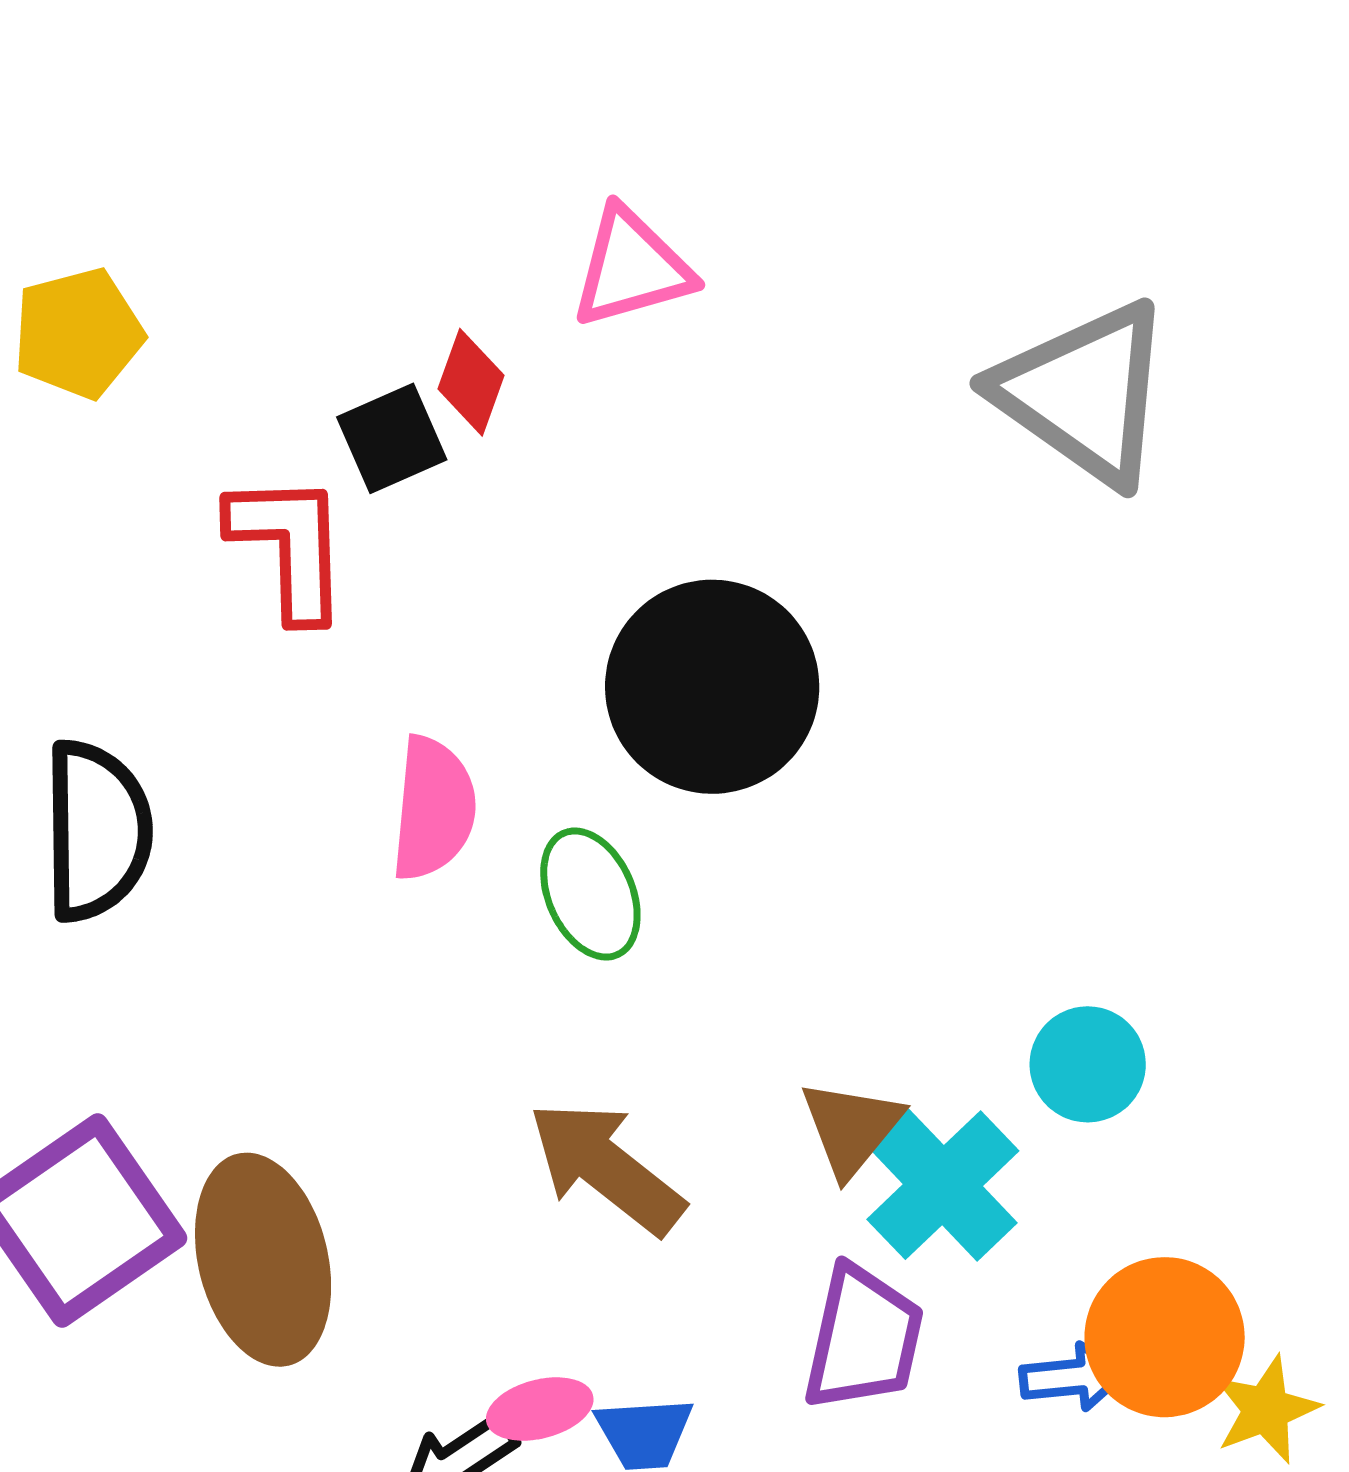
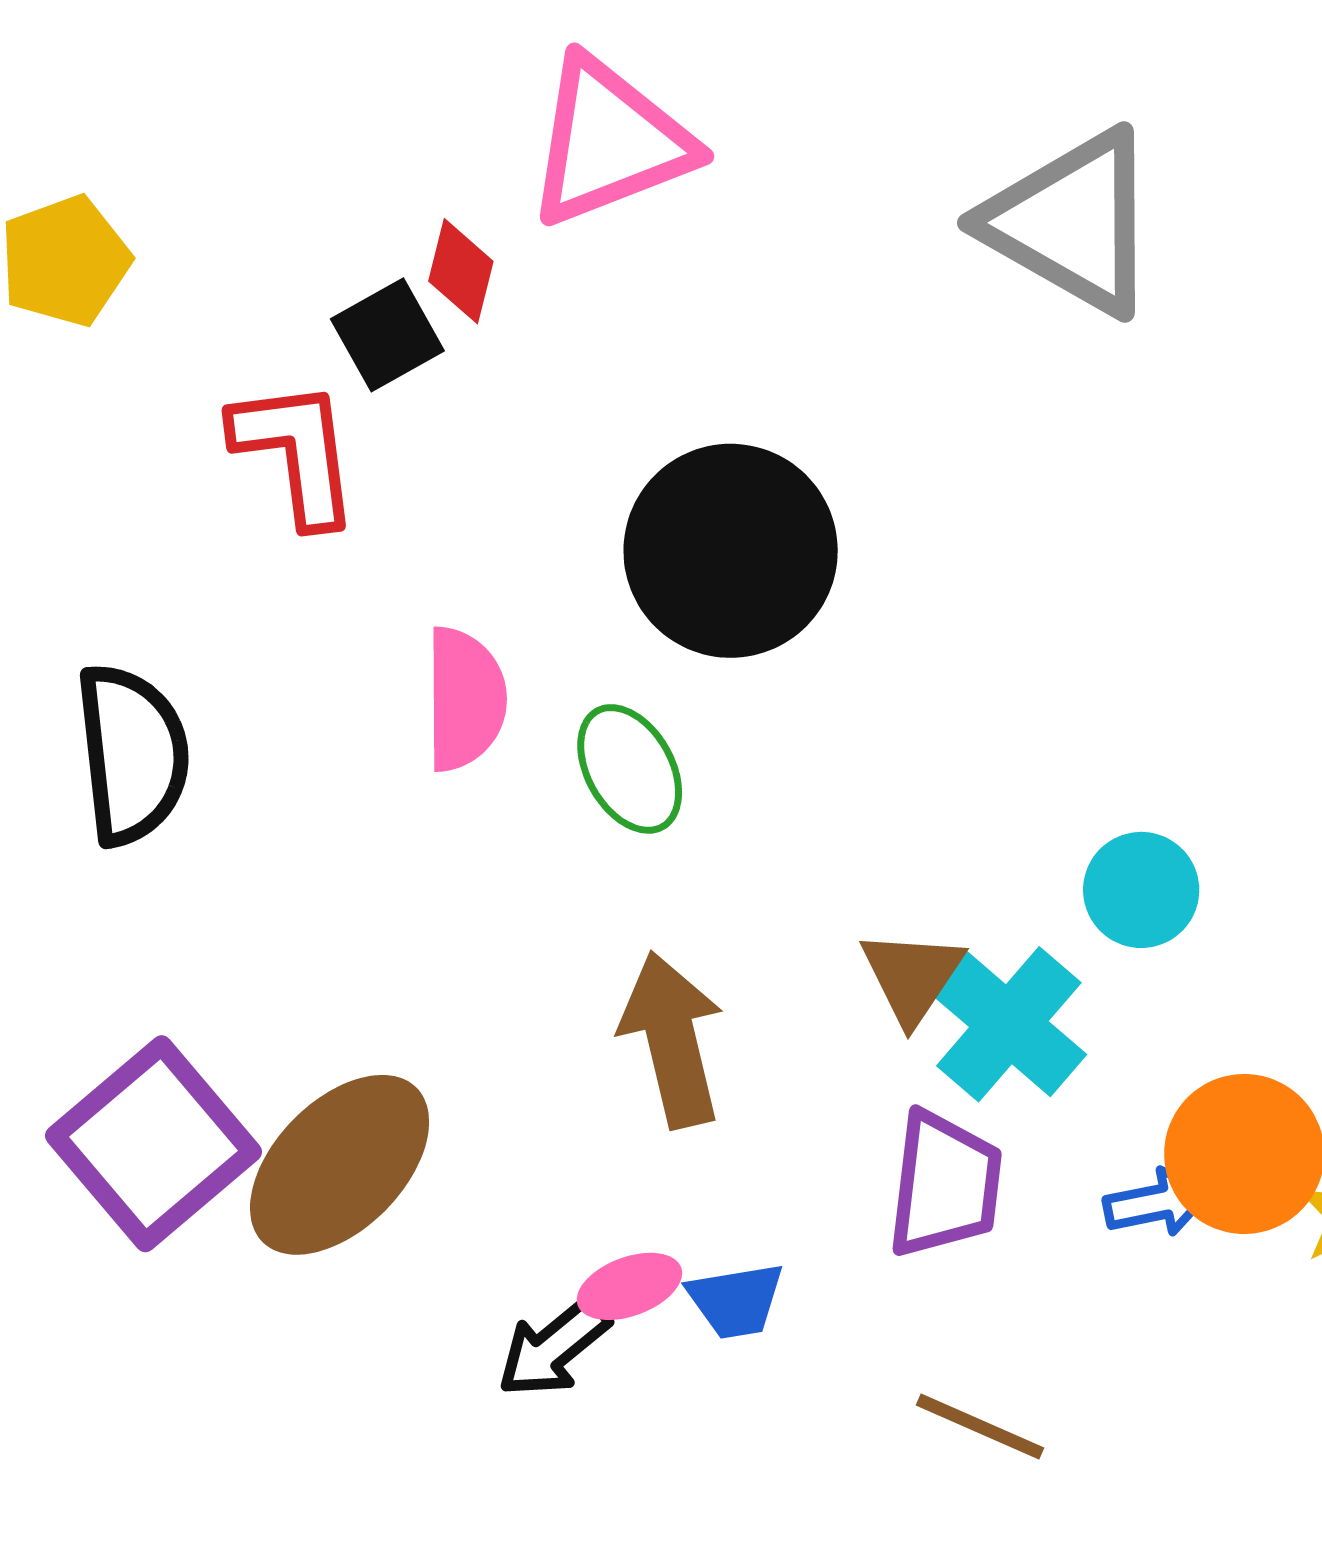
pink triangle: (632, 268) -> (610, 142), size x1.4
brown arrow: (606, 1167) -> (672, 1040), turned 44
brown ellipse: (263, 1260) -> (340, 1165), turned 64

